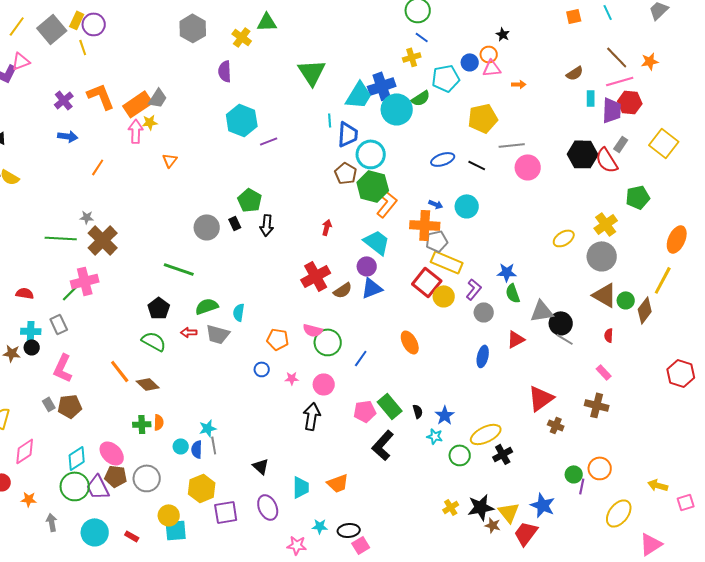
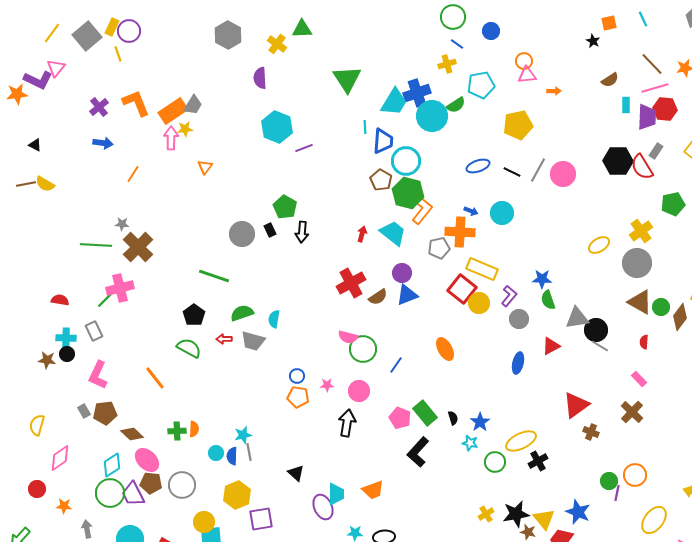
black star: (503, 34) -> (593, 41), moved
pink triangle: (21, 61) -> (56, 68), turned -30
blue circle: (470, 62) -> (491, 31), moved
gray line: (512, 145) -> (538, 170), moved, turned -55
gray pentagon: (437, 241) -> (439, 248), moved
cyan trapezoid: (377, 242) -> (393, 233), moved
orange pentagon: (278, 339) -> (298, 397), moved
brown diamond: (148, 384) -> (132, 434), moved
brown cross: (597, 405) -> (632, 412), turned 30
pink pentagon: (365, 411) -> (400, 418), turned 30
purple ellipse: (268, 507) -> (323, 507), moved

